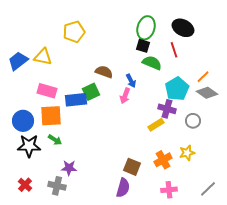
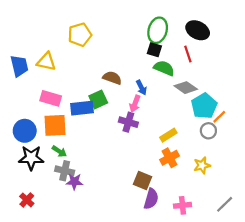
blue trapezoid: (18, 61) -> (19, 66), turned 115
orange line: (203, 77) -> (219, 117), moved
cyan pentagon: (177, 89) -> (204, 106), moved
gray diamond: (207, 93) -> (186, 88), moved
purple cross: (167, 109) -> (128, 122), moved
orange cross: (163, 160) -> (170, 158), moved
gray cross: (57, 186) -> (65, 171), moved
purple semicircle: (123, 188) -> (151, 199), moved

